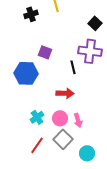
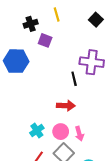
black square: (95, 23) -> (96, 20), moved
purple square: (45, 52) -> (45, 40), moved
blue hexagon: (26, 73) -> (16, 61), moved

